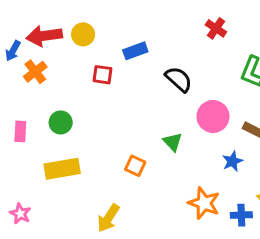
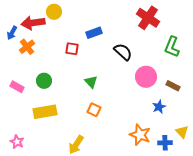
red cross: (216, 28) -> (148, 18), size x1.6
yellow circle: (83, 34) -> (54, 12), moved
pink rectangle: (20, 131) -> (17, 87), turned -64
green triangle: (173, 142) -> (91, 82), moved

